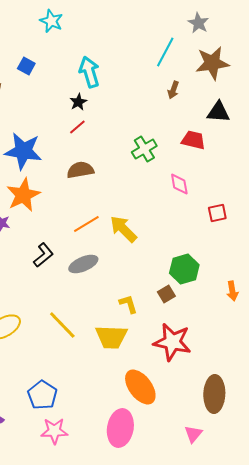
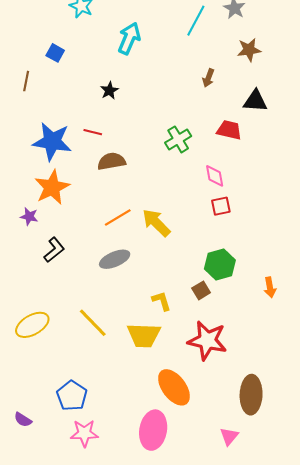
cyan line: (165, 52) -> (196, 21), moved
brown star: (212, 63) -> (249, 50), size x0.7
cyan arrow: (89, 72) -> (129, 38), moved, turned 40
red line: (77, 127) -> (93, 132), moved, turned 54
red square: (217, 213) -> (221, 206), moved
black L-shape: (43, 255) -> (54, 250), moved

